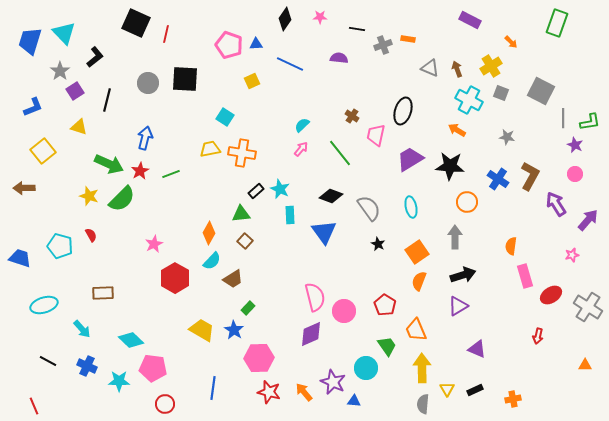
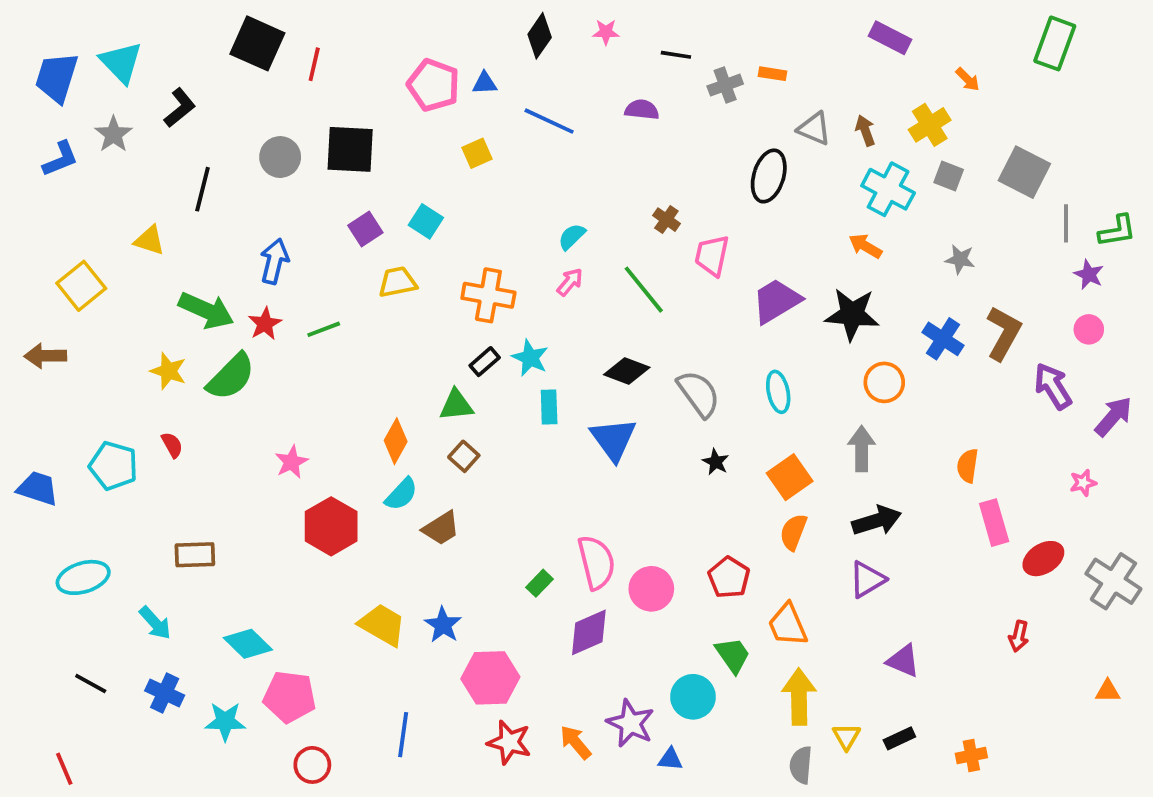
purple square: (75, 91) -> (365, 229), moved
blue L-shape: (33, 107) -> (60, 159), moved
black ellipse: (403, 111) -> (769, 176), moved
orange cross: (242, 153) -> (488, 295), moved
green rectangle: (248, 308) -> (540, 583), moved

